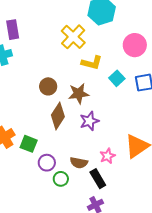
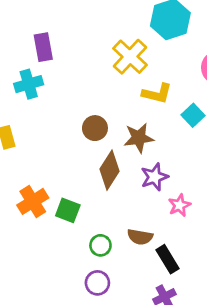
pink star: (107, 156) -> (179, 205), moved
purple circle: (47, 163) -> (97, 283), moved
green circle: (61, 179) -> (100, 245), moved

